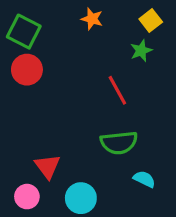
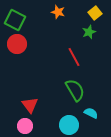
green semicircle: (119, 143) -> (75, 90), turned -115
pink circle: (27, 197) -> (25, 126), moved
cyan circle: (81, 198) -> (69, 125), moved

